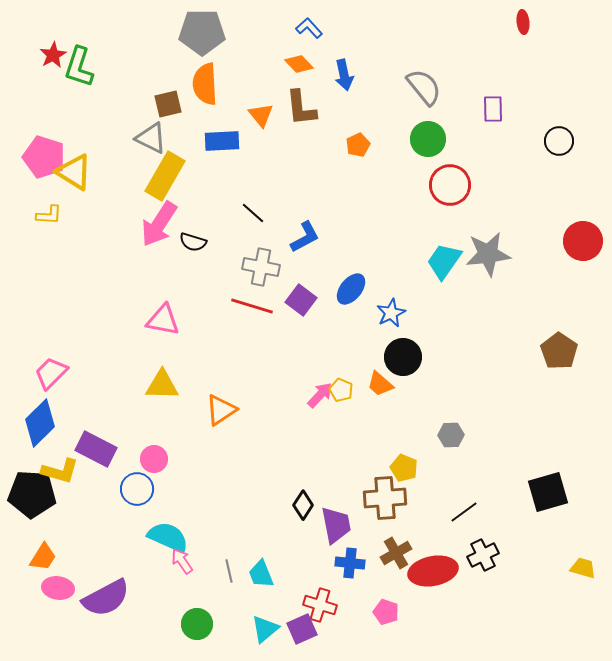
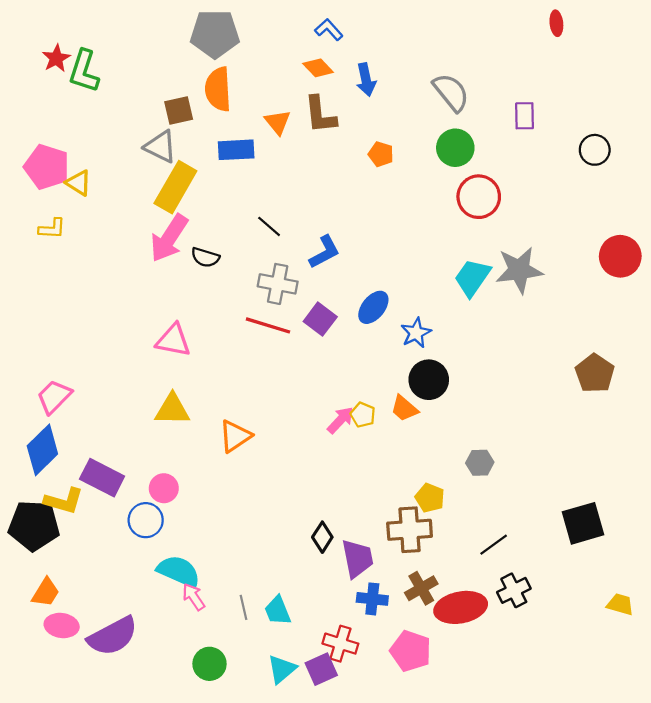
orange pentagon: (358, 145) -> (381, 154), turned -30
yellow triangle: (74, 172) -> (79, 183), size x0.7
pink pentagon: (386, 612) -> (411, 651), size x1.5

